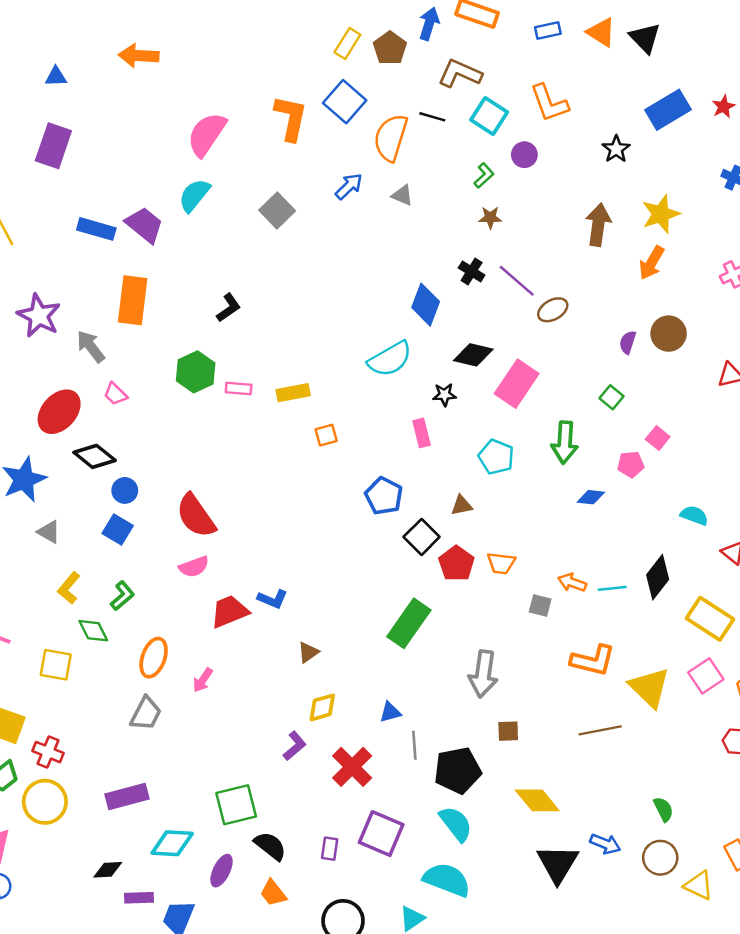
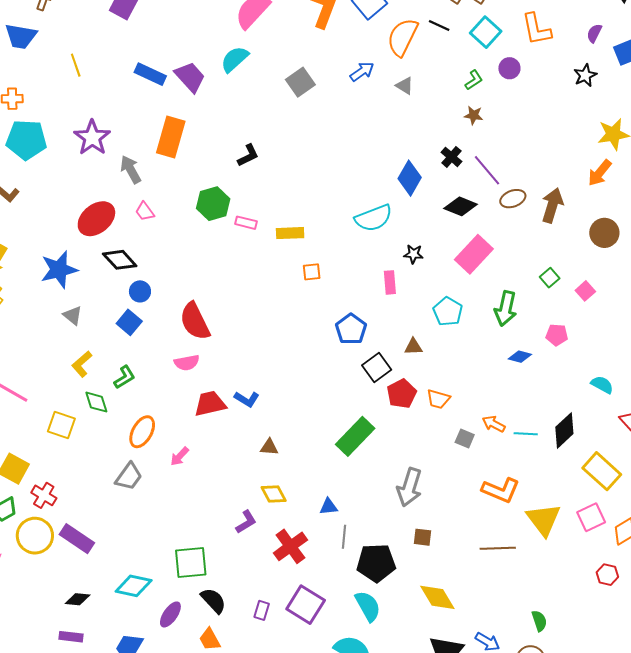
brown arrow: (598, 225) -> (552, 205), moved
purple semicircle: (628, 342) -> (594, 33), moved
black diamond: (473, 355) -> (461, 206), moved
pink square: (658, 438) -> (585, 291), moved
brown triangle: (308, 652) -> (269, 447), turned 30
yellow diamond: (322, 707) -> (274, 494), turned 68
purple rectangle: (127, 796) -> (77, 539), moved, turned 40
purple rectangle: (139, 898) -> (71, 637), moved

